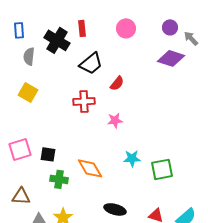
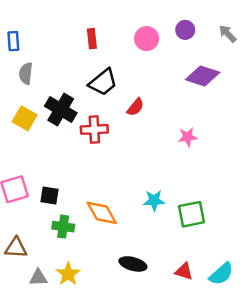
purple circle: (170, 27) -> (185, 30), moved
gray arrow: (191, 38) -> (228, 34), moved
black cross: (57, 40) -> (61, 110), moved
pink star: (115, 120) -> (188, 137), moved

